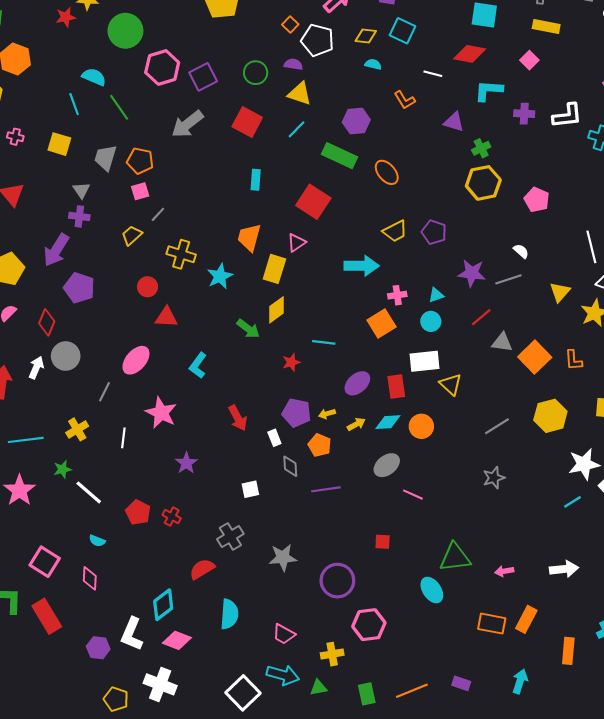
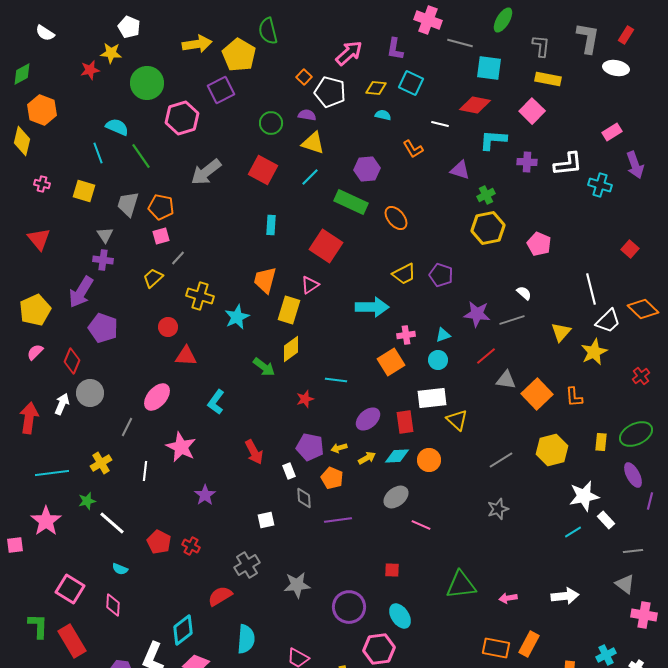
pink square: (529, 60) -> (532, 111), size x1.4
purple square: (203, 77) -> (221, 90), moved
cyan ellipse: (432, 590) -> (400, 616), moved

